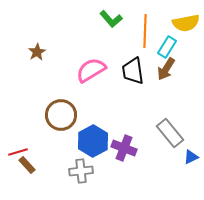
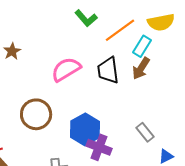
orange line: (145, 31) -> (120, 30), turned 52
gray rectangle: (170, 133) -> (145, 132), size x0.7
blue hexagon: (93, 141) -> (85, 129), moved

